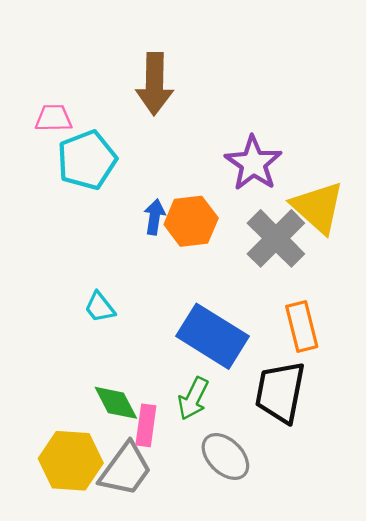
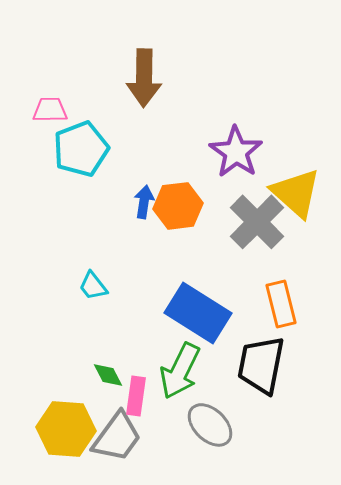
green arrow: (193, 398) -> (180, 371), size x1.4
green diamond: (116, 403) -> (108, 375), size x0.7

